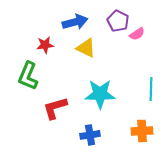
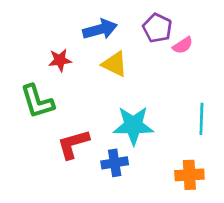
green L-shape: (28, 76) -> (37, 101), turned -40
blue cross: (90, 135) -> (115, 163), moved

